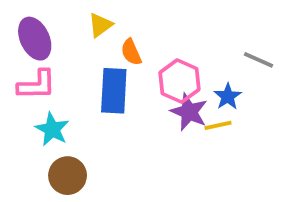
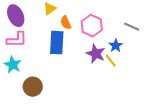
pink hexagon: (179, 81) -> (92, 26), moved
yellow line: (218, 125) -> (111, 61), turned 64
cyan star: (52, 129) -> (13, 65), moved

